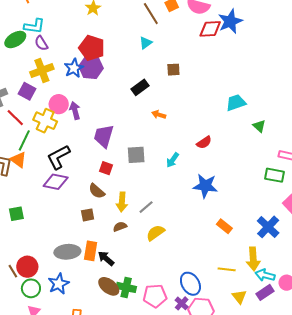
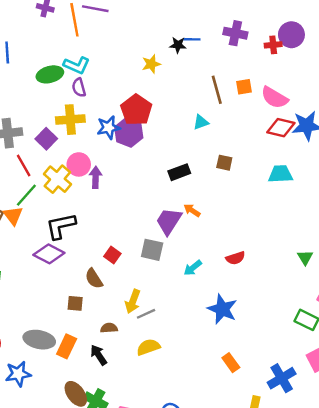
cyan trapezoid: (236, 103) -> (280, 174), moved
purple trapezoid: (104, 136) -> (169, 221), moved
yellow arrow: (122, 202) -> (133, 301), moved
black arrow: (106, 258) -> (99, 355), moved

